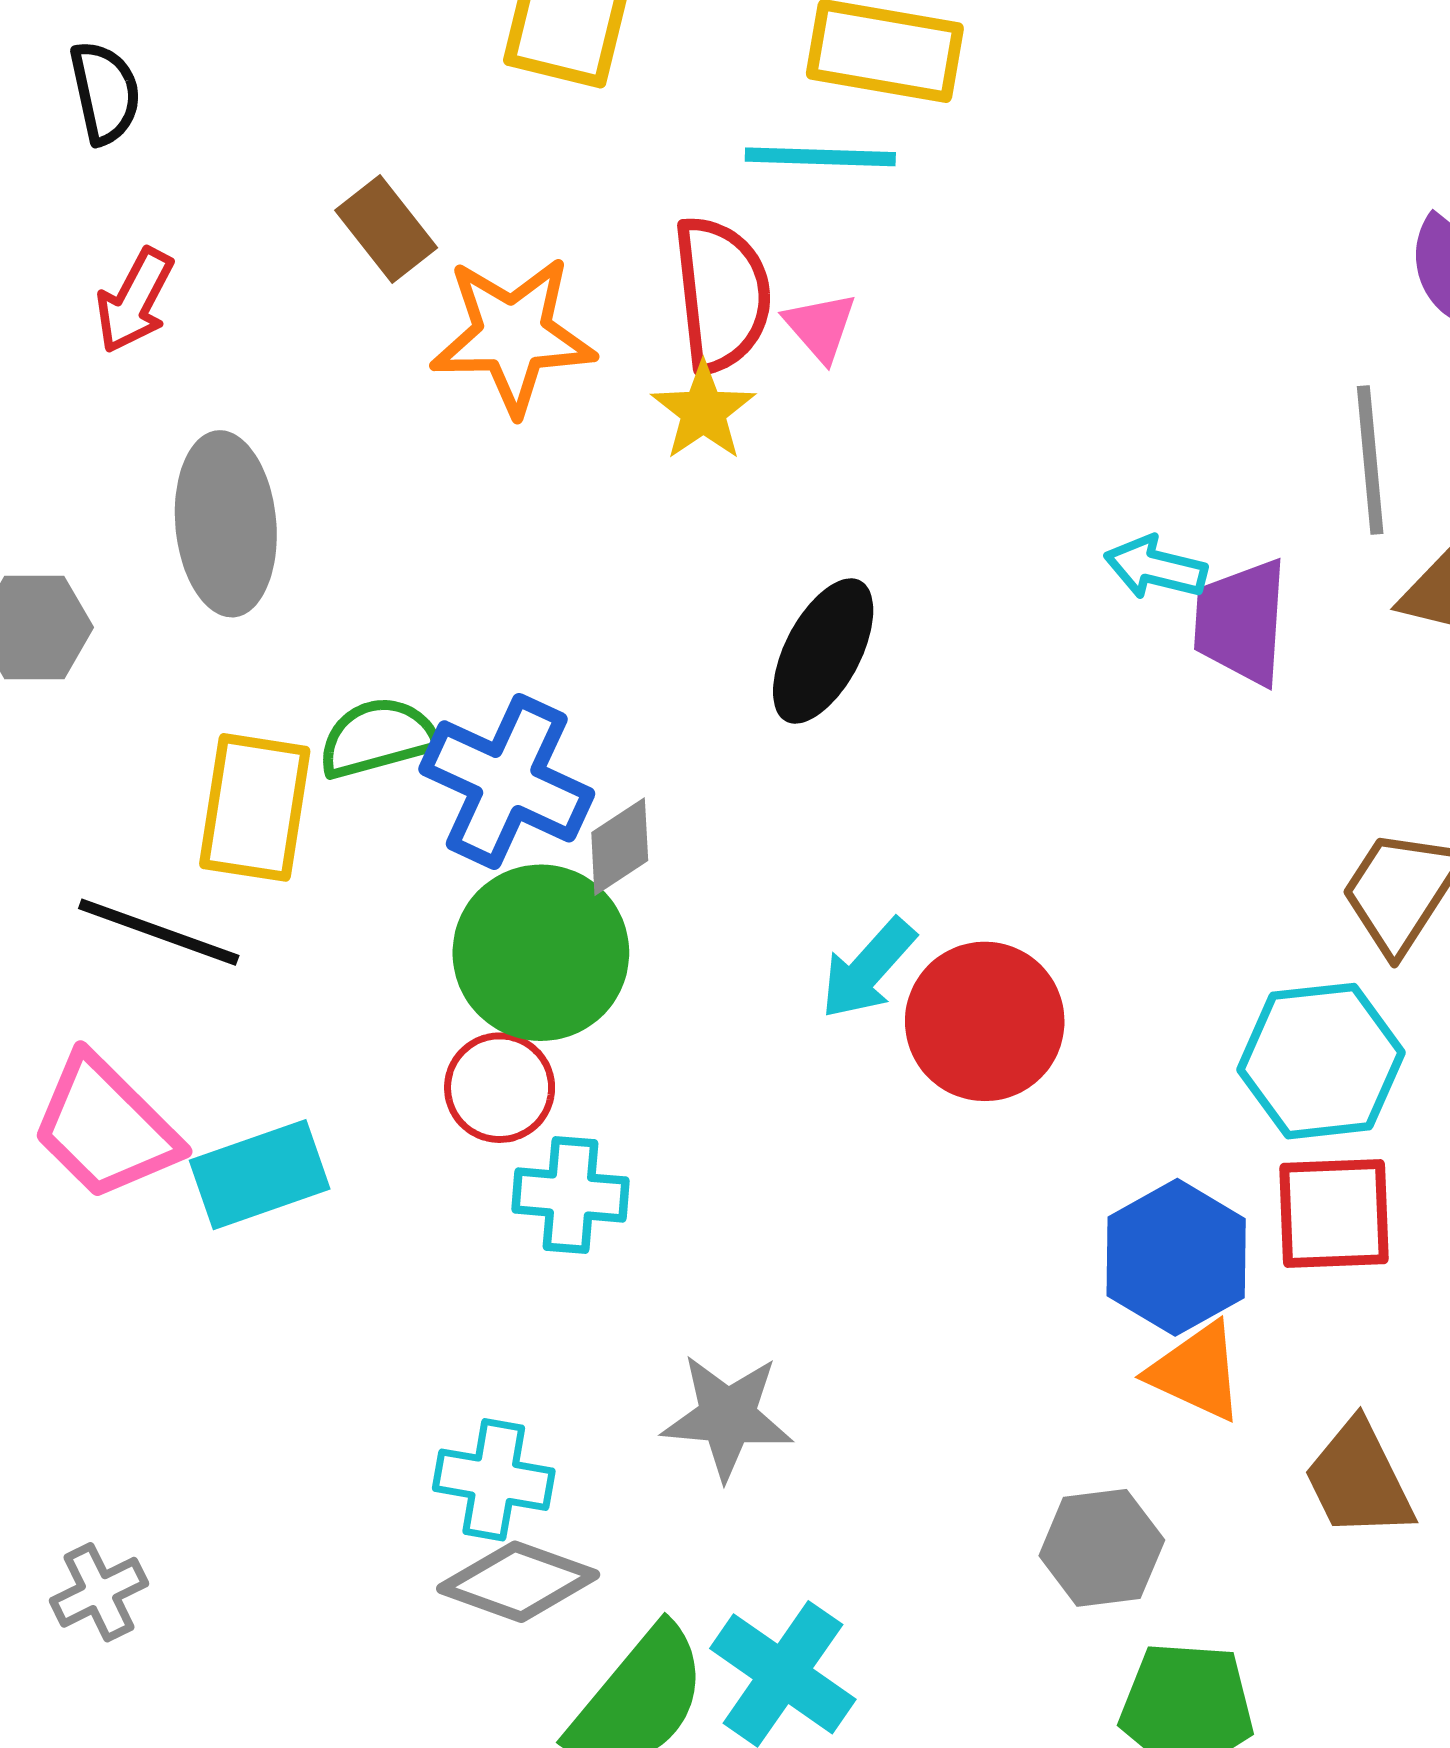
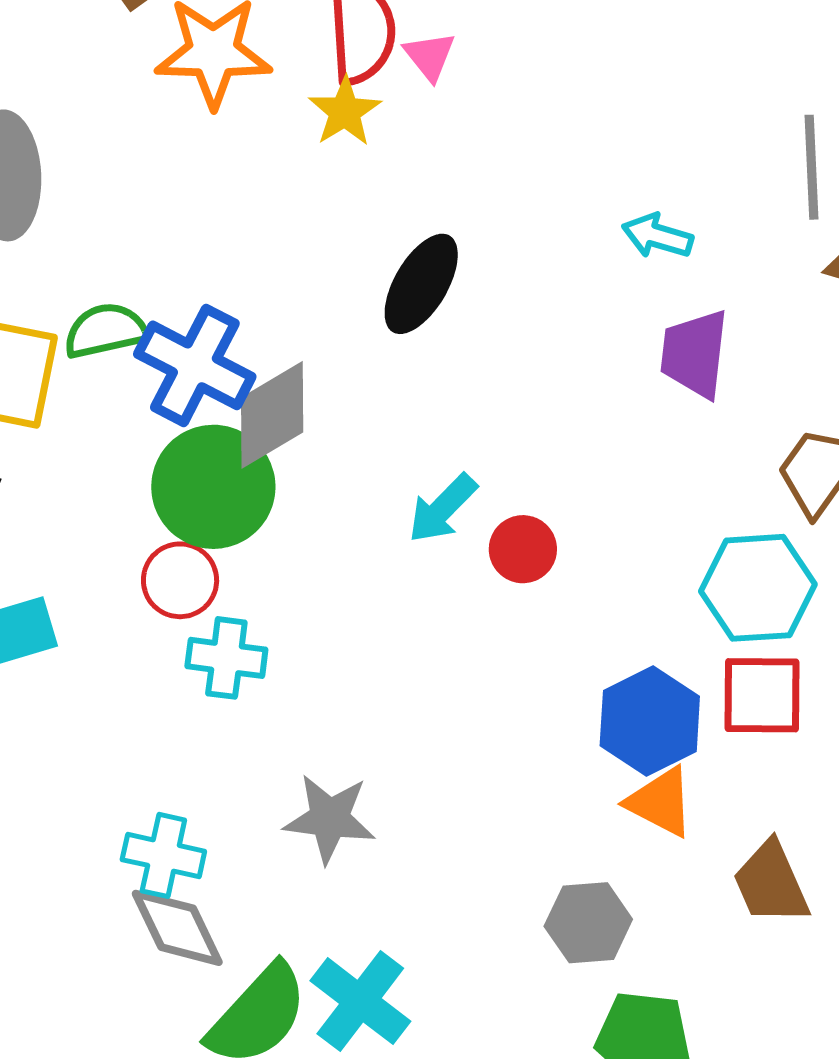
purple trapezoid: (1241, 622) -> (694, 354), moved
gray diamond: (620, 847) -> (272, 415), size x1.6
red circle: (985, 1021) -> (523, 549), size x0.6
gray diamond: (518, 1582) -> (177, 928), turned 42

